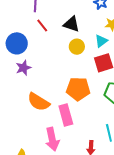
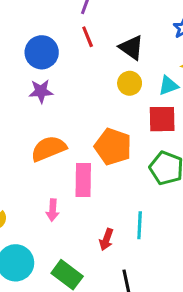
orange semicircle: (39, 102) -> (49, 149), turned 110
pink arrow: (52, 139) -> (53, 210), size x0.6

